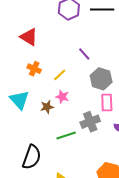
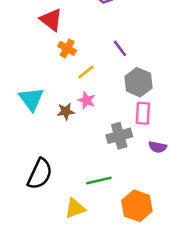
orange cross: (34, 69) -> (67, 48), moved
green line: (66, 136) -> (99, 180), moved

